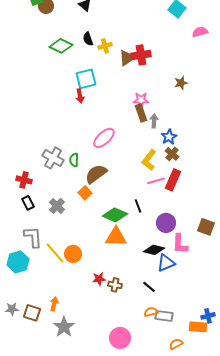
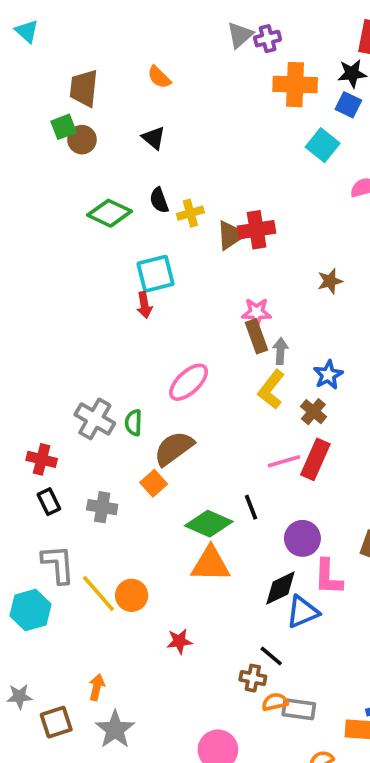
blue star: (169, 137) -> (328, 375), moved
yellow L-shape: (149, 160) -> (271, 390), moved
gray cross: (57, 206) -> (102, 507), turned -35
black diamond: (154, 250) -> (280, 588), turned -40
brown cross: (115, 285) -> (253, 678), moved
brown square: (32, 313) -> (56, 722), moved, turned -36

